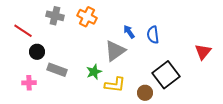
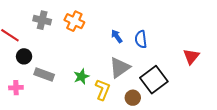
gray triangle: (115, 51) -> (120, 67), moved
yellow L-shape: (115, 85) -> (103, 90), turned -75

